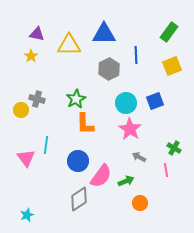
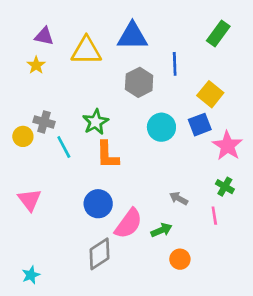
yellow square: (172, 66) -> (210, 94), moved, turned -30
pink star: (130, 129) -> (227, 146), moved
cyan line: (46, 145) -> (64, 147), moved, turned -36

